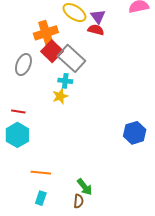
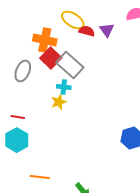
purple triangle: (98, 17) -> (107, 30), moved
red semicircle: (96, 30) -> (87, 31), moved
orange cross: (46, 33) -> (45, 40), turned 30

